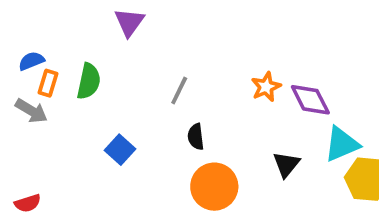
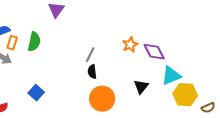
gray line: (179, 91) -> (90, 55), moved
blue square: (120, 150) -> (36, 93), moved

